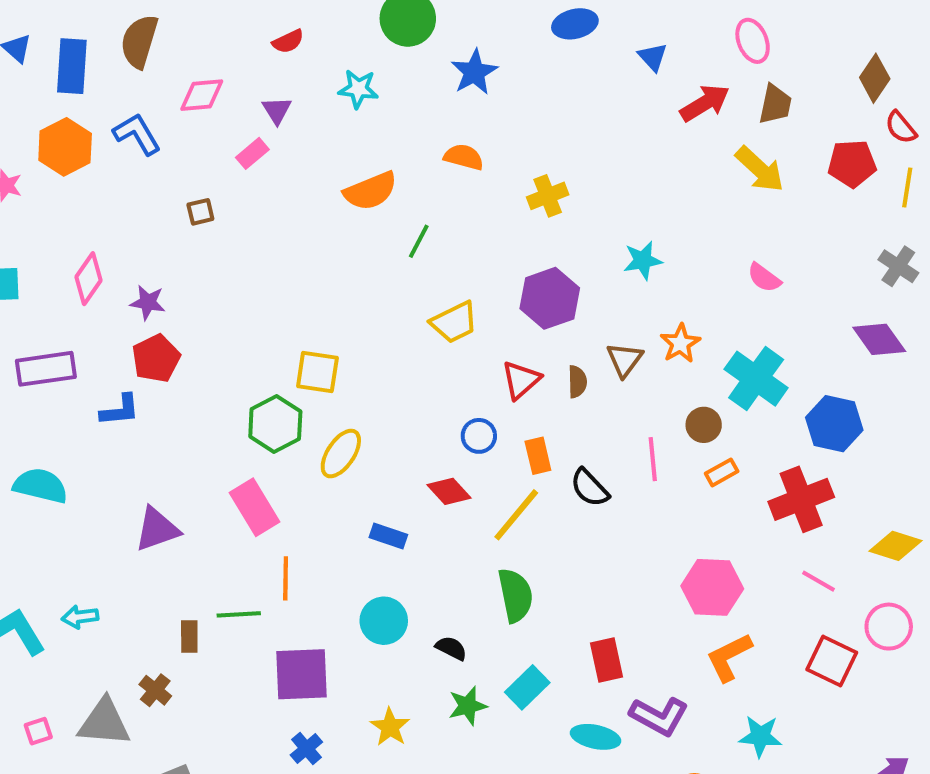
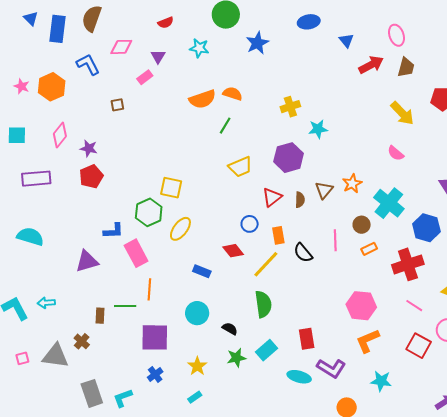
orange hexagon: (65, 147) -> (52, 87), moved
orange semicircle: (464, 157) -> (233, 94), moved
yellow arrow: (760, 169) -> (402, 113), moved
cyan star: (643, 260) -> (318, 129), moved
blue L-shape: (120, 410) -> (113, 231), moved

